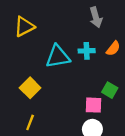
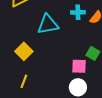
cyan cross: (87, 51) -> (78, 12), moved

